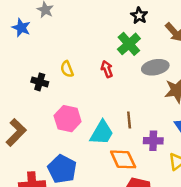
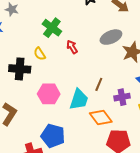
green cross: (129, 44) -> (52, 28), moved
black cross: (40, 82) -> (20, 69), size x1.5
brown line: (129, 120) -> (99, 84), turned 40

